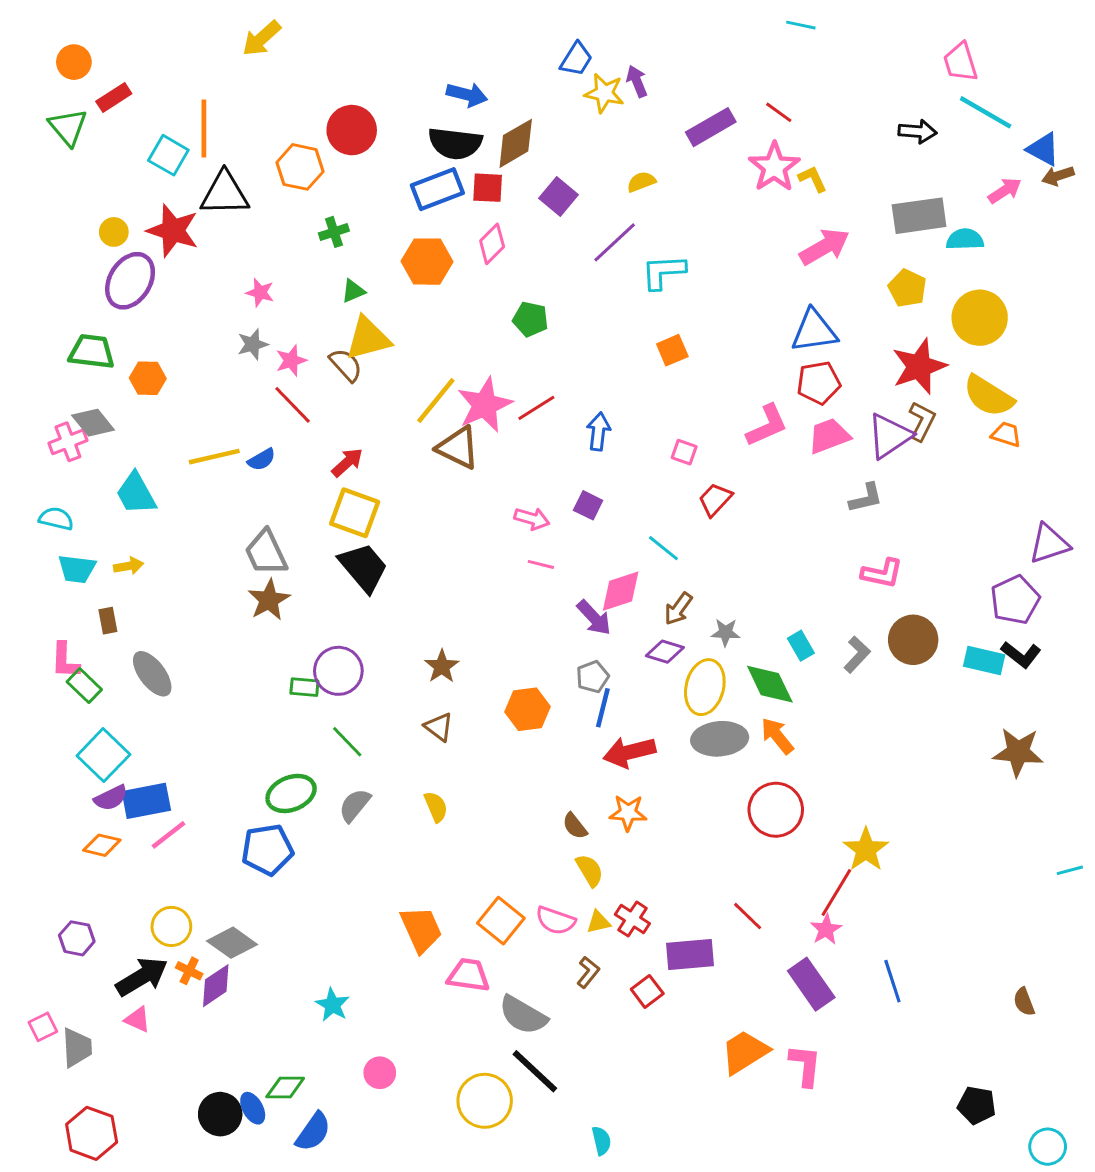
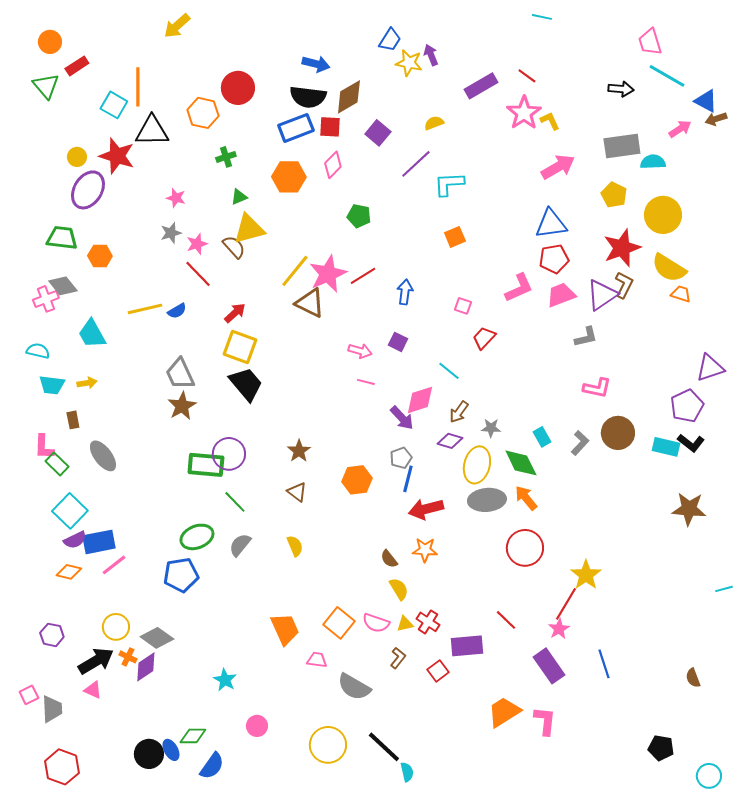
green rectangle: (304, 687) -> (206, 465), size x1.8
pink trapezoid: (468, 975) -> (317, 660), size x0.7
black line: (535, 1071) -> (384, 747), moved

